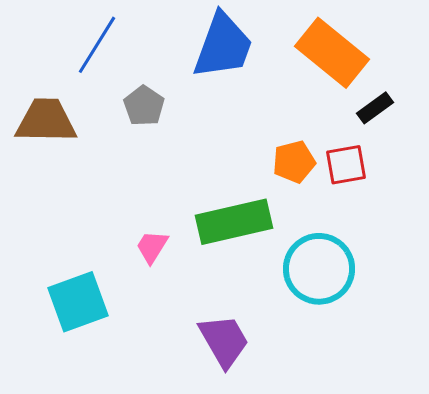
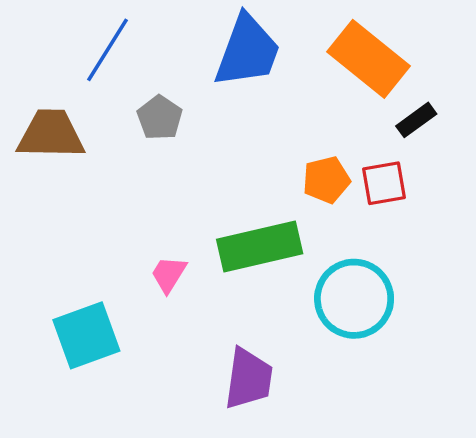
purple trapezoid: (224, 341) -> (249, 379), turned 38

